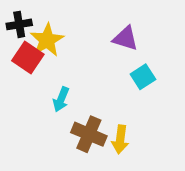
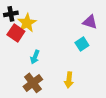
purple triangle: (125, 38) -> (90, 22), moved
brown cross: (89, 134) -> (33, 83), moved, turned 30

